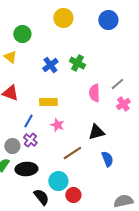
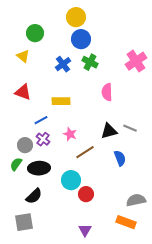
blue circle: (108, 20) -> (81, 39), moved
gray line: (117, 84) -> (130, 128), moved, turned 64
pink cross: (123, 104) -> (136, 61), moved, size x1.5
blue line: (28, 121) -> (41, 120), turned 32
pink star: (57, 125) -> (70, 134), moved
black semicircle: (41, 197) -> (34, 196), moved, turned 84

